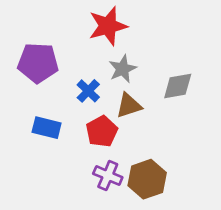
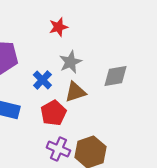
red star: (108, 26) -> (58, 27), size x0.6

